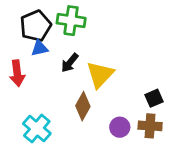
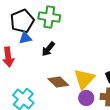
yellow triangle: (100, 75) -> (84, 79), moved
brown diamond: (83, 106) -> (58, 82), turned -75

